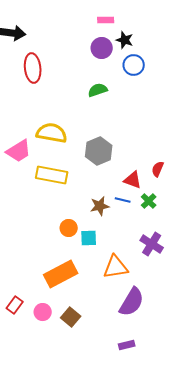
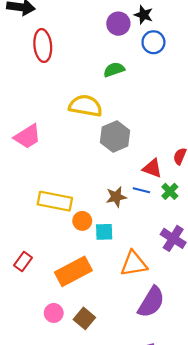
yellow semicircle: (52, 133) -> (86, 106), moved
yellow rectangle: (52, 175) -> (55, 201), moved
red rectangle: (15, 305) -> (23, 261), moved

